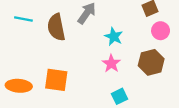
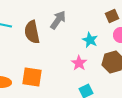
cyan star: (114, 37) -> (90, 40), moved

